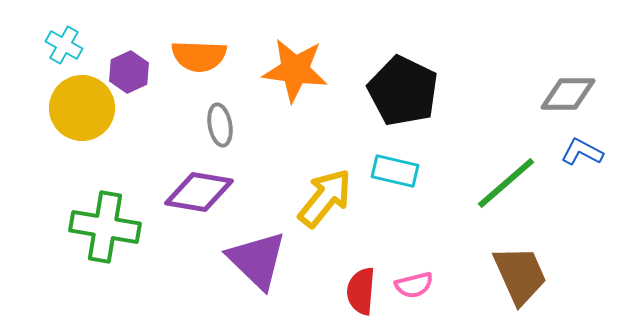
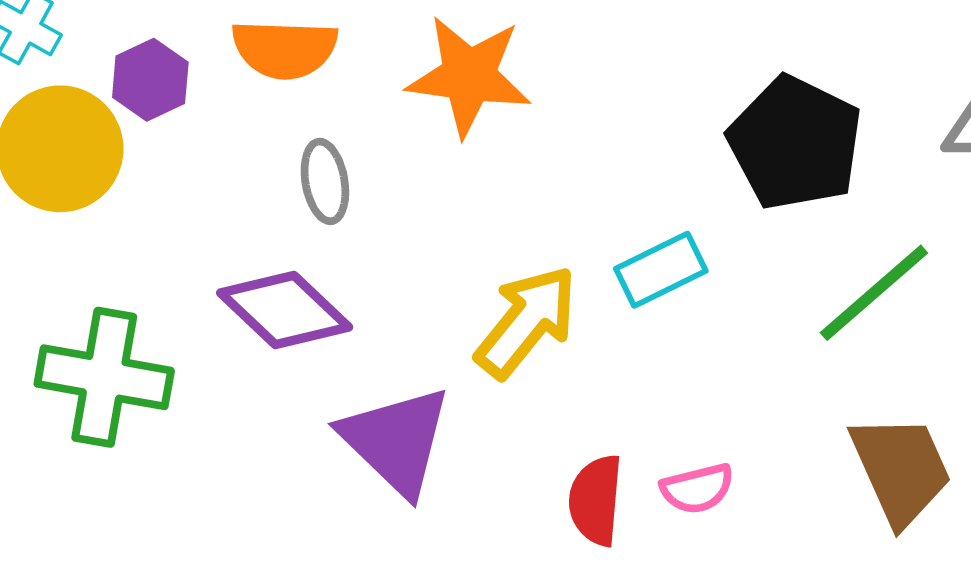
black pentagon: (403, 91) -> (795, 143), moved
cyan rectangle: (395, 171) -> (661, 270), turned -39
purple diamond: (199, 192) -> (285, 310), turned 34

